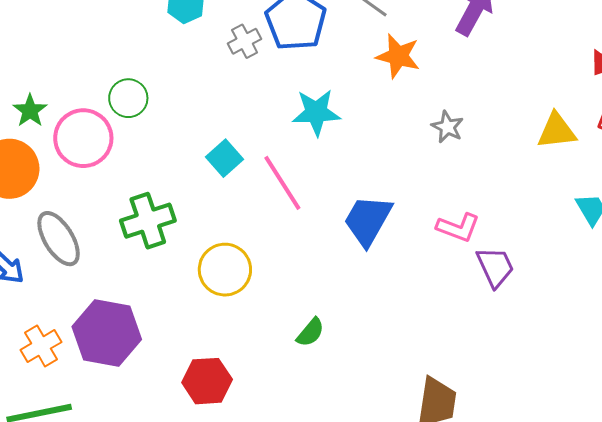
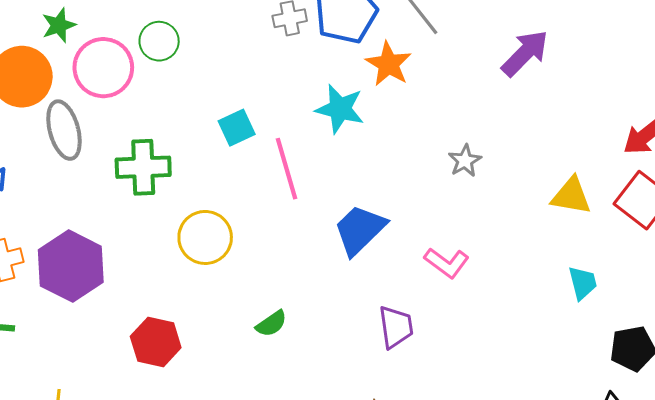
orange star: (398, 56) -> (389, 64), moved
gray ellipse: (59, 239) -> (64, 130), moved
purple trapezoid: (495, 267) -> (396, 327), moved

